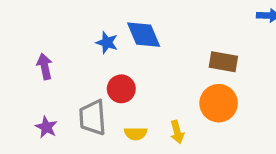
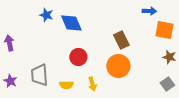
blue star: (107, 43) -> (46, 15), moved
brown rectangle: (223, 62) -> (121, 40), turned 54
red circle: (121, 89) -> (78, 57), moved

